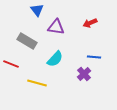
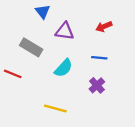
blue line: (94, 57) -> (99, 58), moved
yellow line: (37, 83) -> (55, 108), moved

